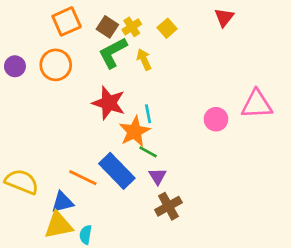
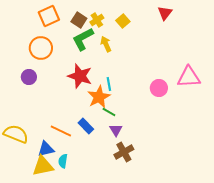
purple circle: (15, 66) -> (29, 77), moved
blue rectangle: (117, 171) -> (86, 126), size x0.6
cyan semicircle: (86, 235) -> (63, 161), moved

